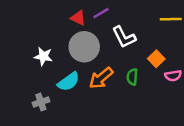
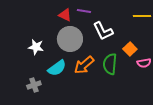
purple line: (101, 13) -> (84, 11), turned 40
green semicircle: (132, 77) -> (110, 64), size x1.5

